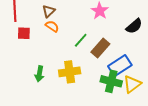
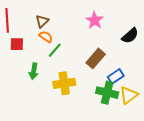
green line: (81, 40) -> (55, 50), moved
blue rectangle: (120, 66) -> (116, 76), size x0.7
green arrow: (39, 74) -> (34, 71), moved

